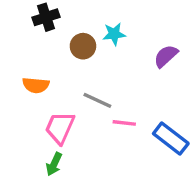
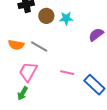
brown circle: (83, 46) -> (46, 16), moved
gray line: (97, 100) -> (39, 46), moved

